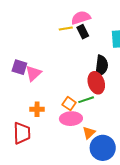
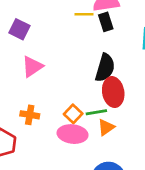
black semicircle: (101, 66) -> (105, 68), moved
purple square: (19, 67) -> (19, 29), moved
orange triangle: (89, 133) -> (106, 127), moved

